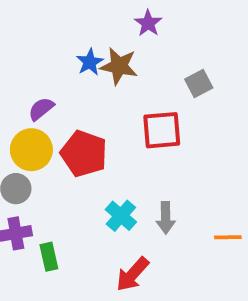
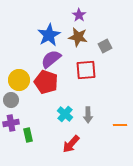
blue star: (90, 62) -> (49, 35), size x1.6
brown star: (119, 66) -> (78, 37), moved
purple semicircle: (41, 109) -> (51, 59), moved, size x1.5

